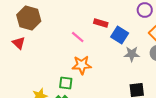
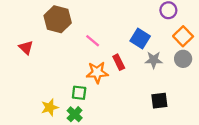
brown hexagon: (29, 18) -> (58, 19), moved
red rectangle: (101, 23) -> (119, 62), moved, turned 48

